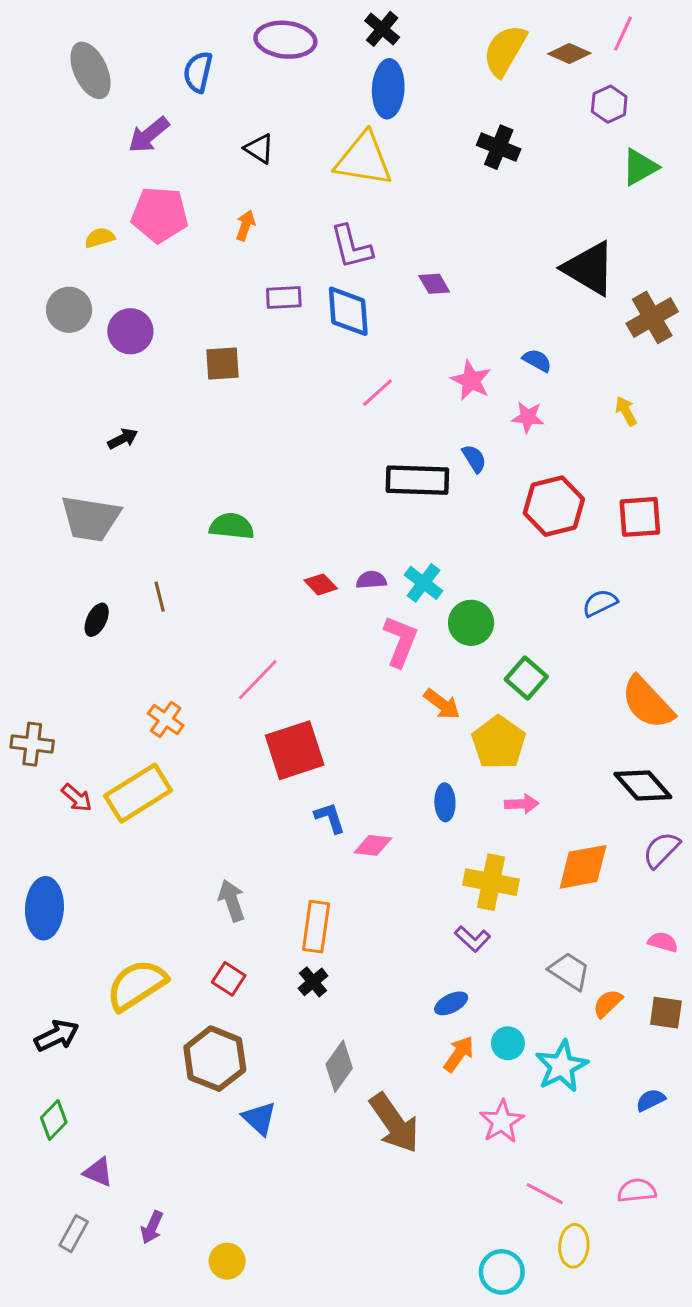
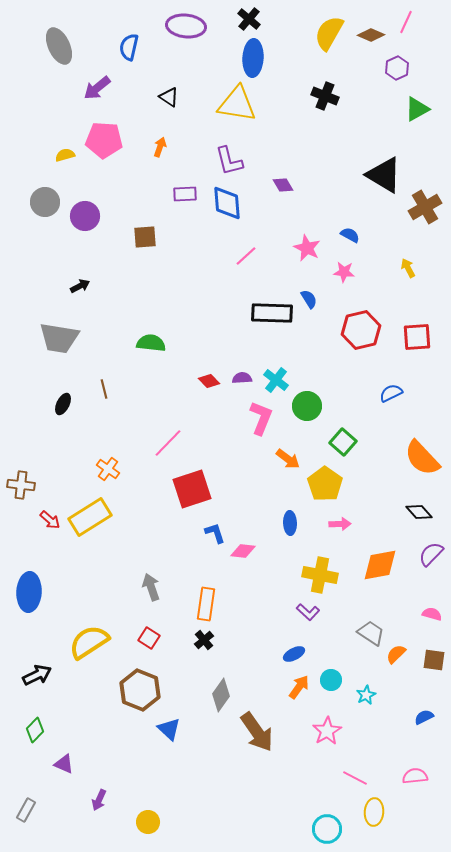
black diamond: (643, 785) -> (419, 512), size x0.7
cyan star: (562, 1066) -> (366, 695), size x0.6
gray rectangle: (74, 1234) -> (26, 810), moved

